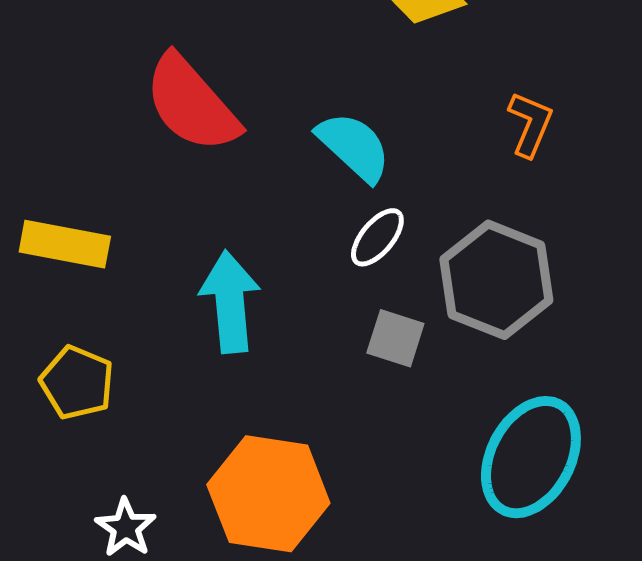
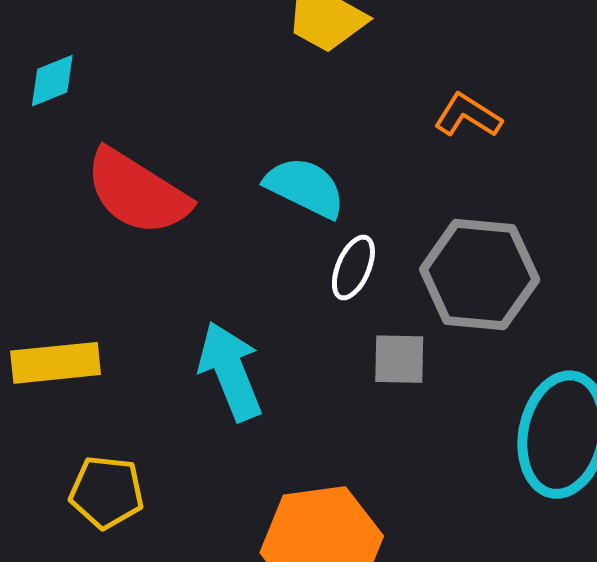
orange L-shape: (530, 124) -> (468, 116), turned -64

